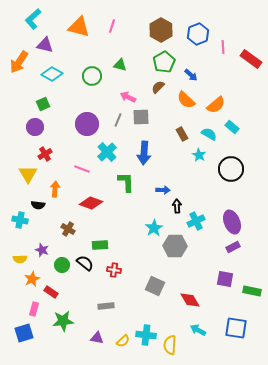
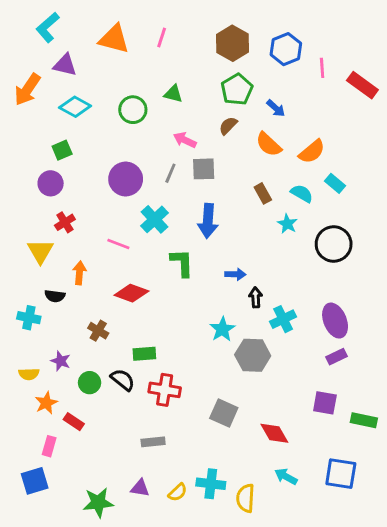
red cross: (114, 270) -> (165, 390), size x1.5
green star: (63, 321) -> (98, 503), moved

